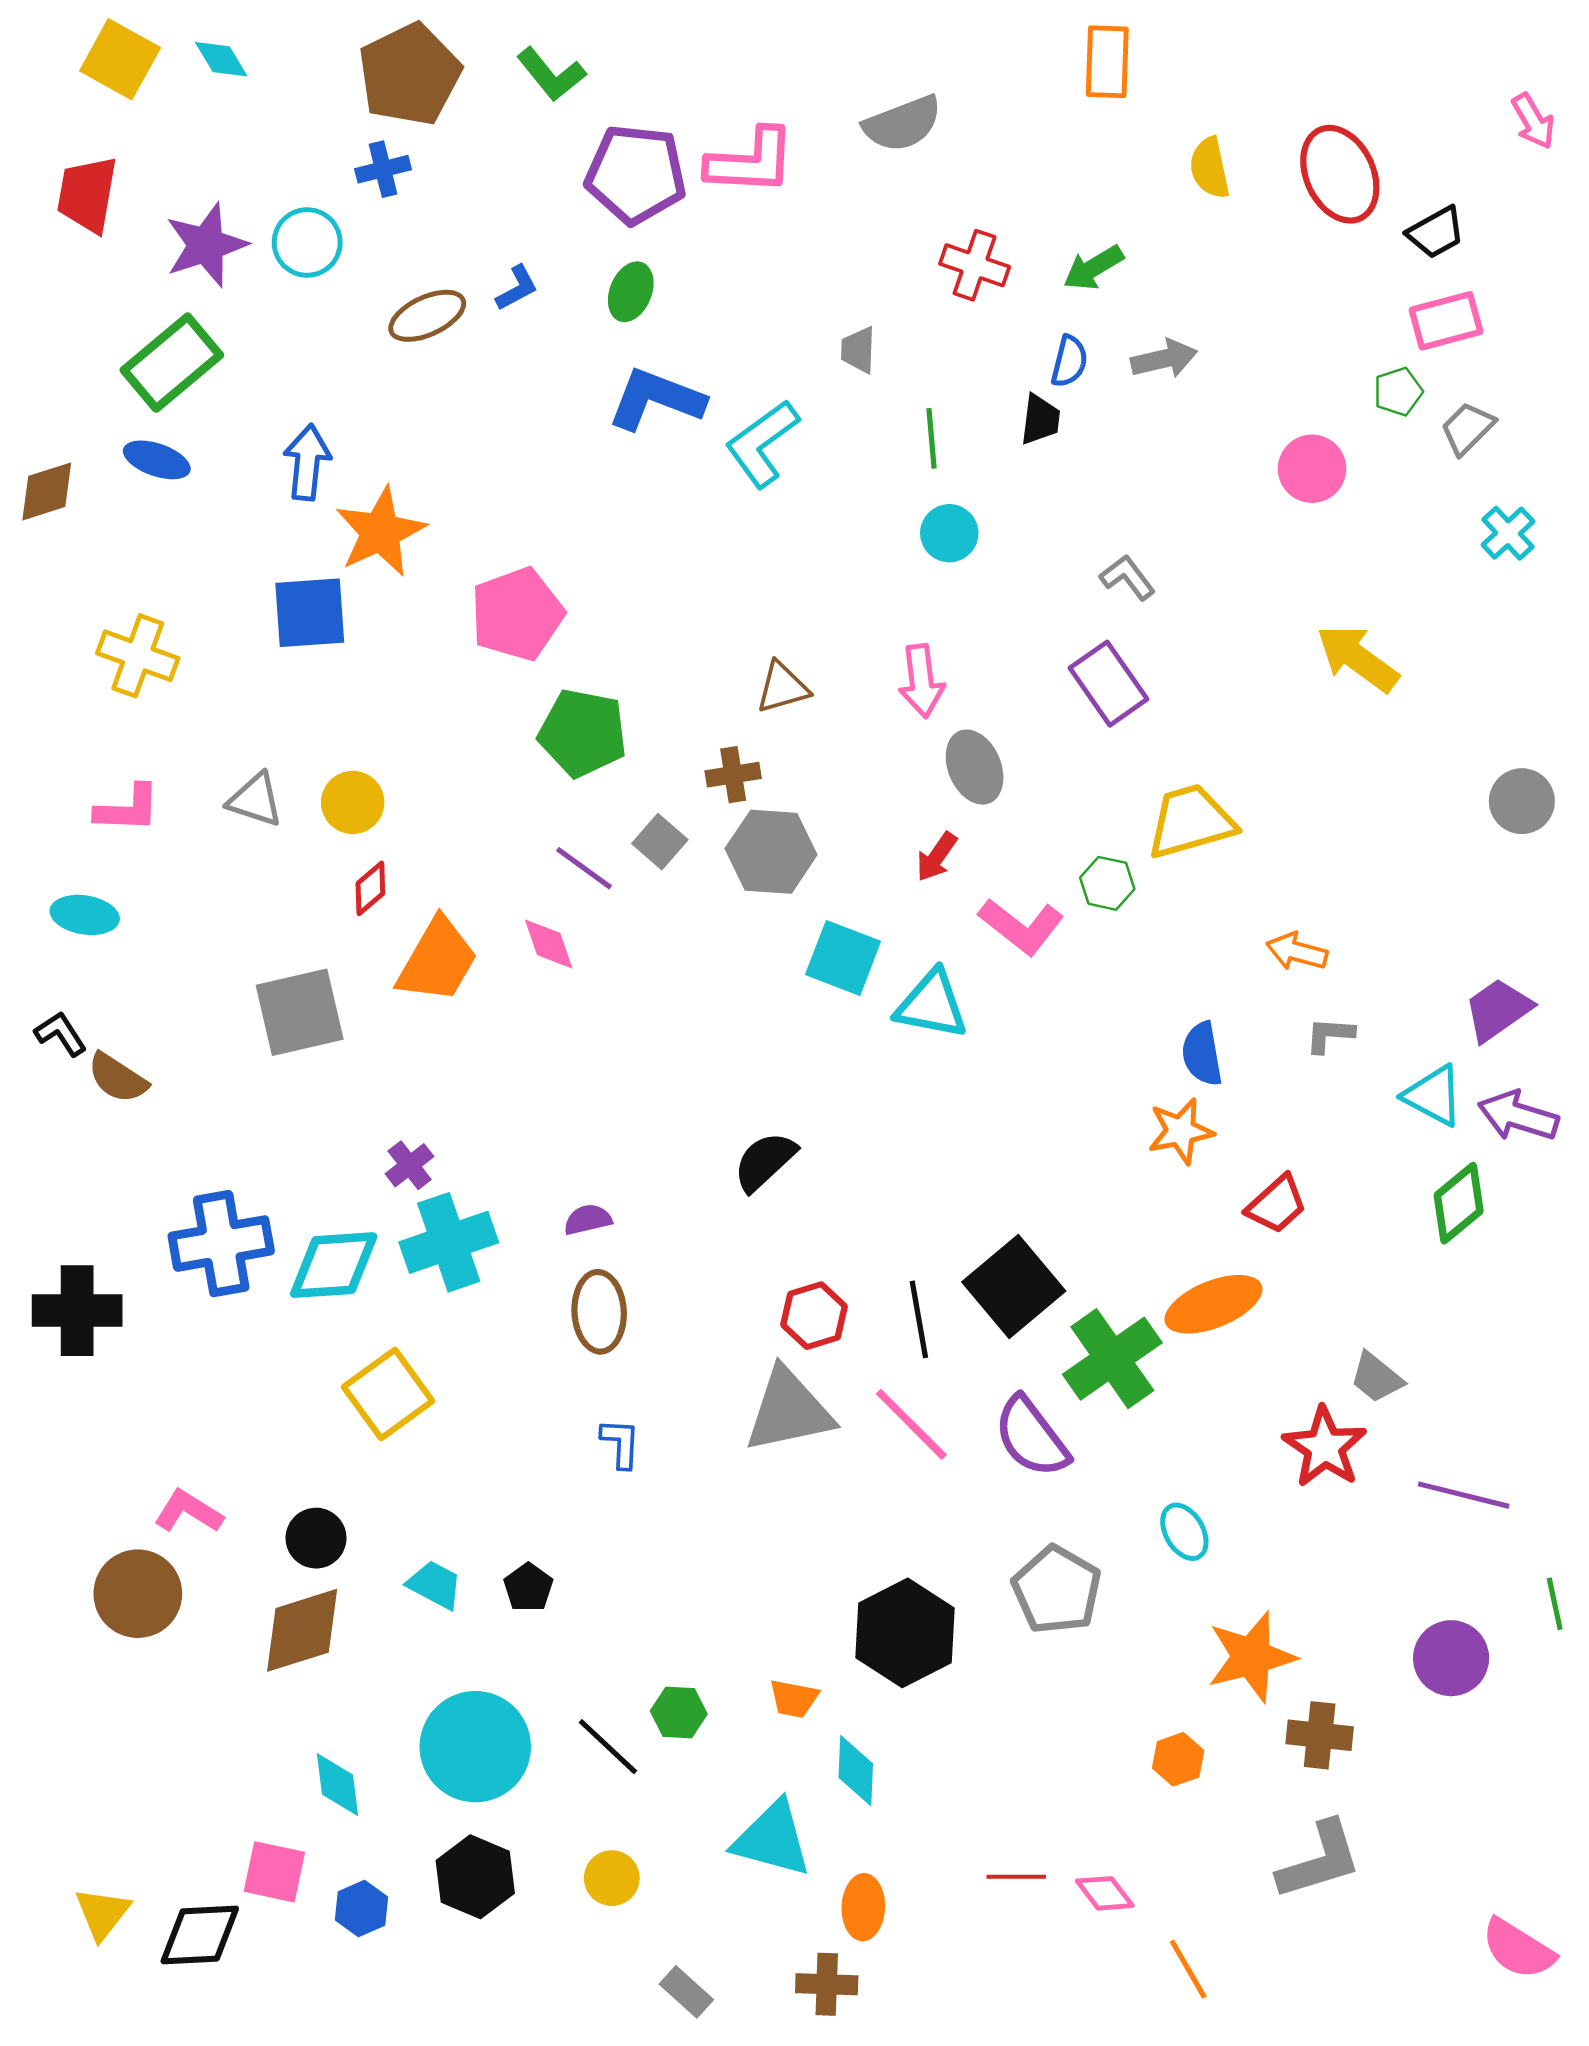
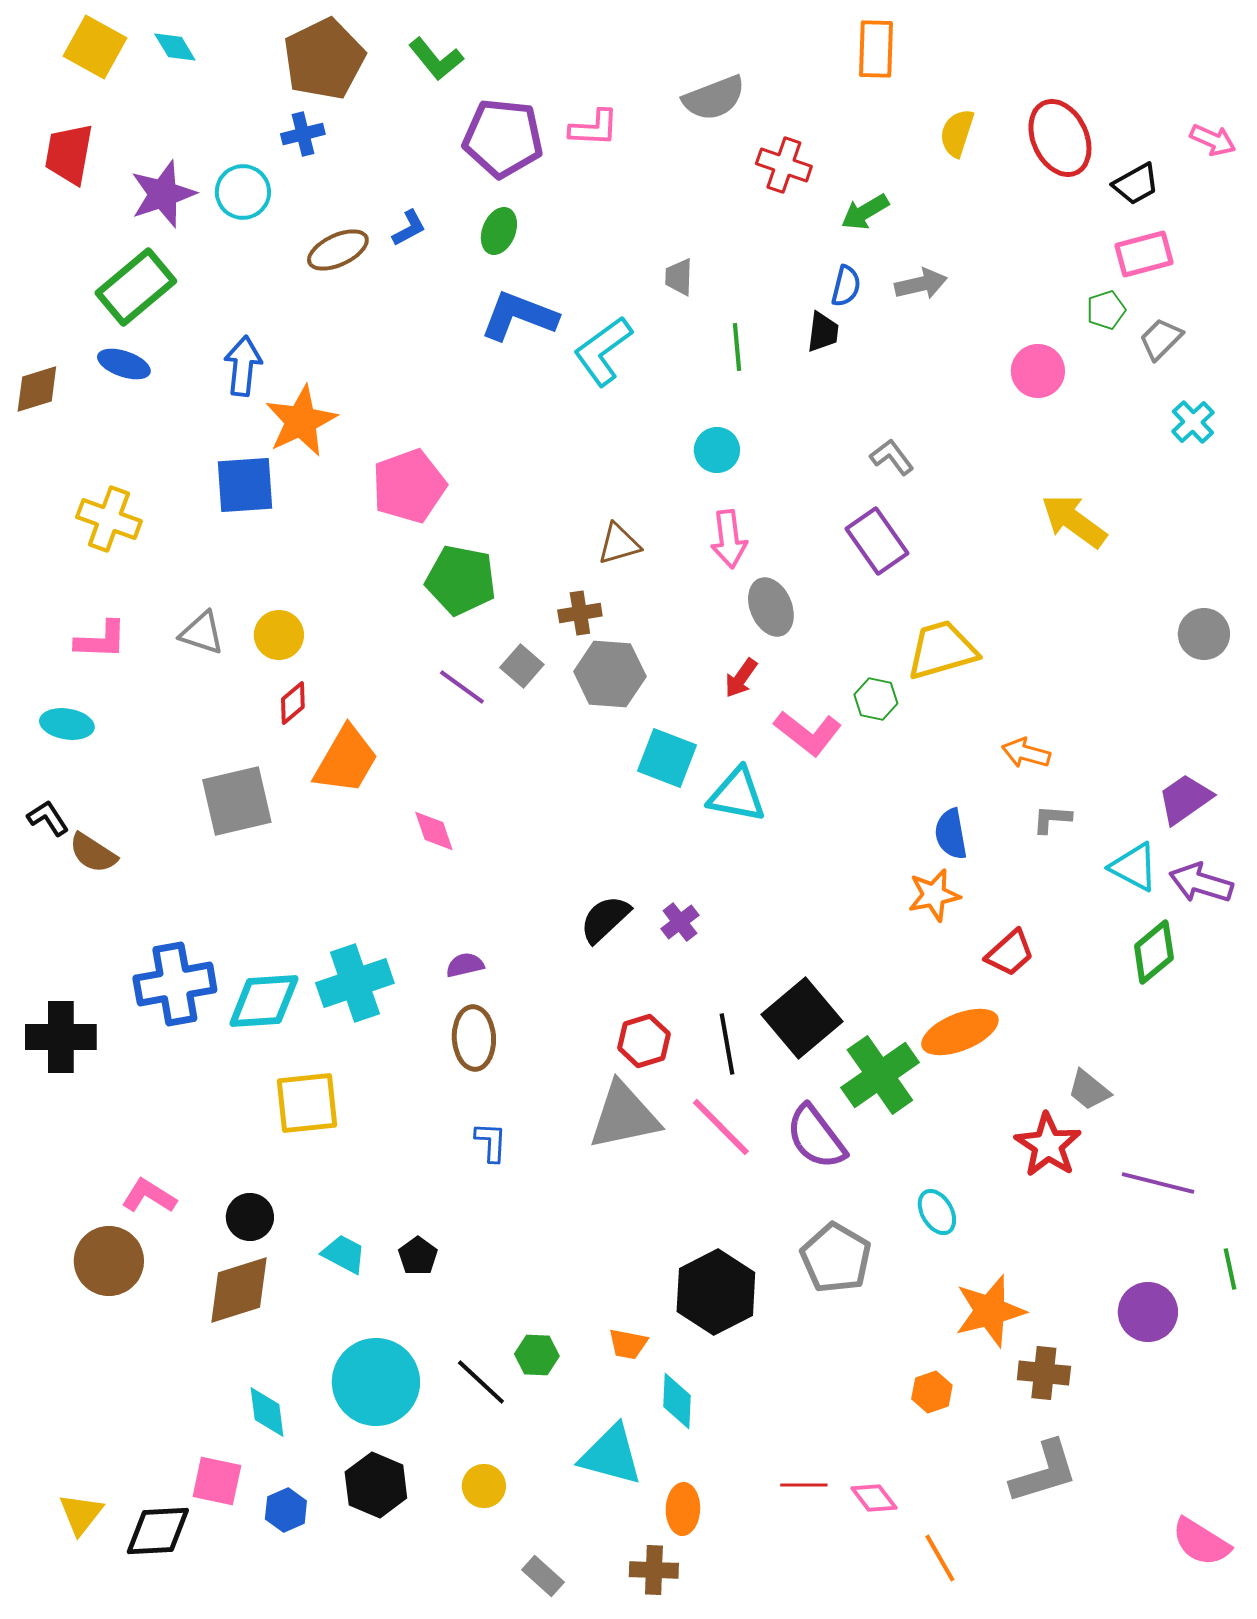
pink arrow: (1533, 121) -> (1213, 140), moved, turned -36
pink L-shape: (751, 162) -> (594, 128), size x0.7
yellow semicircle: (1210, 168) -> (957, 133), turned 30
red cross: (975, 265) -> (784, 165), moved
cyan circle: (949, 533) -> (717, 450), moved
pink diamond: (549, 944) -> (434, 831), moved
purple cross: (410, 1165) -> (680, 922), moved
yellow square: (388, 1394) -> (307, 1103), turned 30

